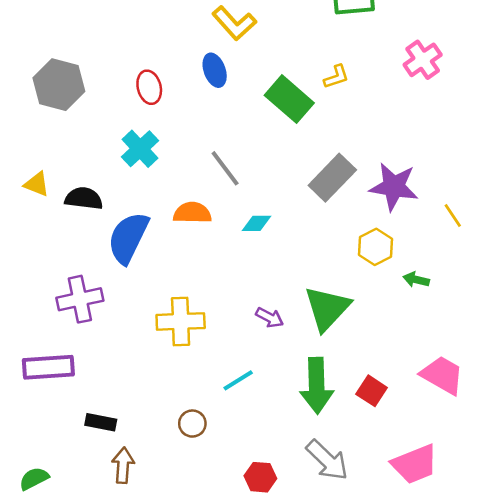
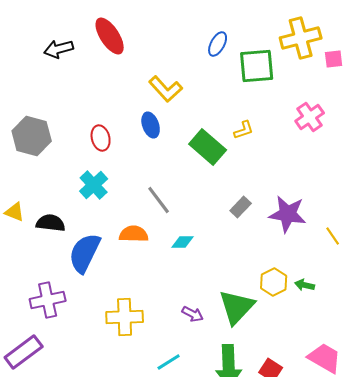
gray rectangle: (332, 178) -> (241, 207), size x0.6
yellow hexagon: (376, 247) -> (274, 282), moved
purple rectangle: (48, 367) -> (24, 352), turned -33

